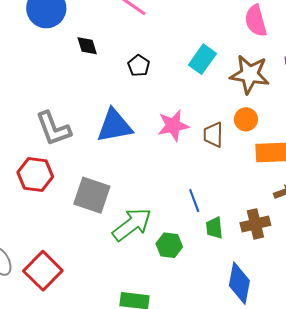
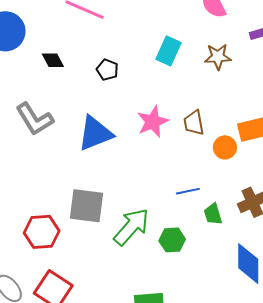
brown star: (250, 74) -> (218, 57), size x0.7
orange circle: (246, 119) -> (225, 147), moved
gray L-shape: (53, 129) -> (34, 119), moved
red hexagon: (35, 174) -> (42, 232), moved
blue line: (194, 201) -> (188, 191), turned -70

